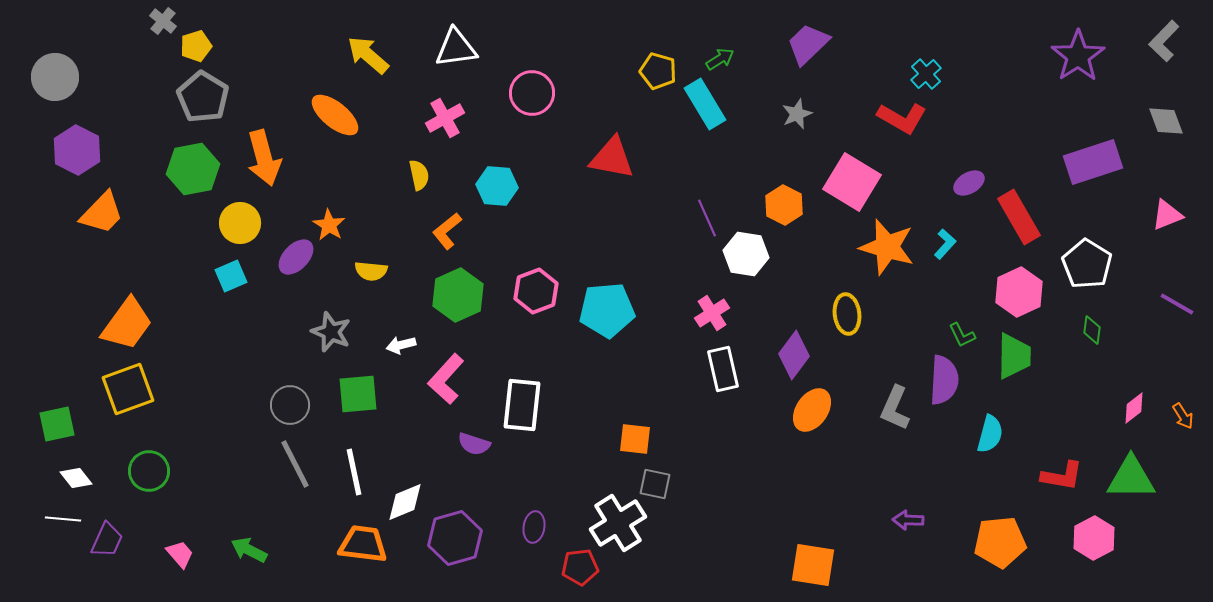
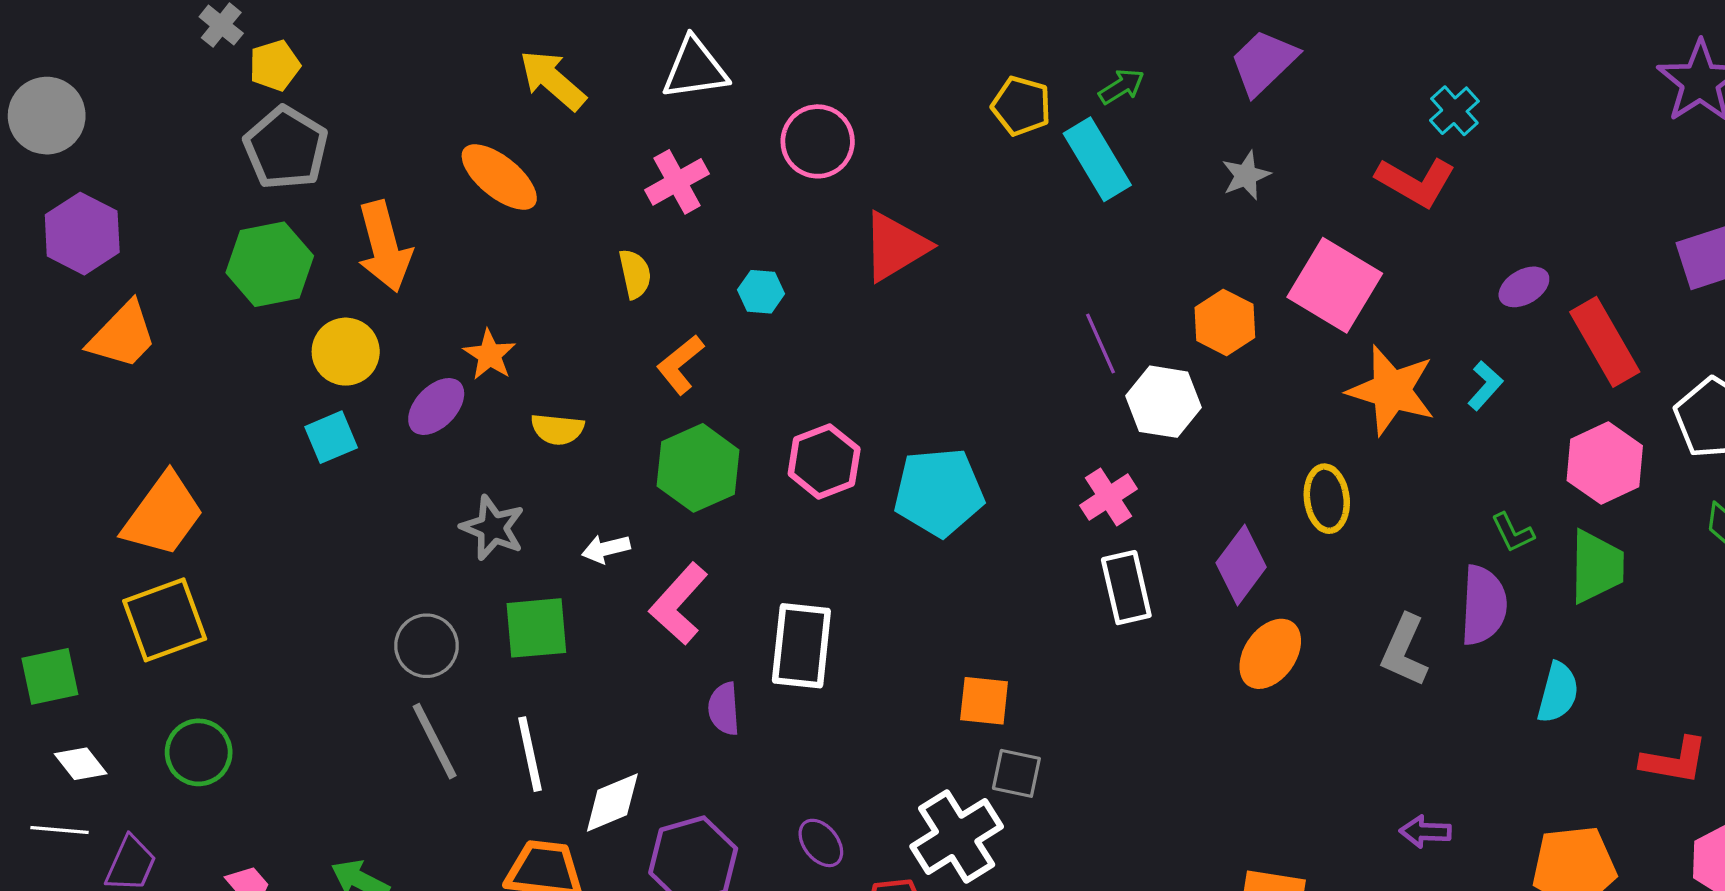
red triangle: (612, 158) -> (895, 247), moved, turned -42
cyan hexagon: (497, 186) -> (761, 292), size x0.7
purple semicircle: (474, 444) -> (724, 709), turned 68
purple ellipse: (534, 527) -> (821, 843), turned -48

